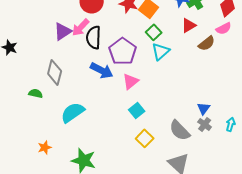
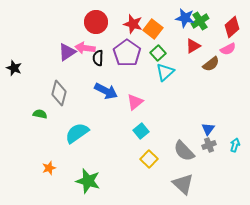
pink arrow: (81, 27) -> (85, 48), turned 54
black semicircle: (94, 37) -> (98, 58), size x0.7
purple pentagon: (123, 51) -> (127, 53), moved
gray cross: (205, 124) -> (209, 145), turned 32

